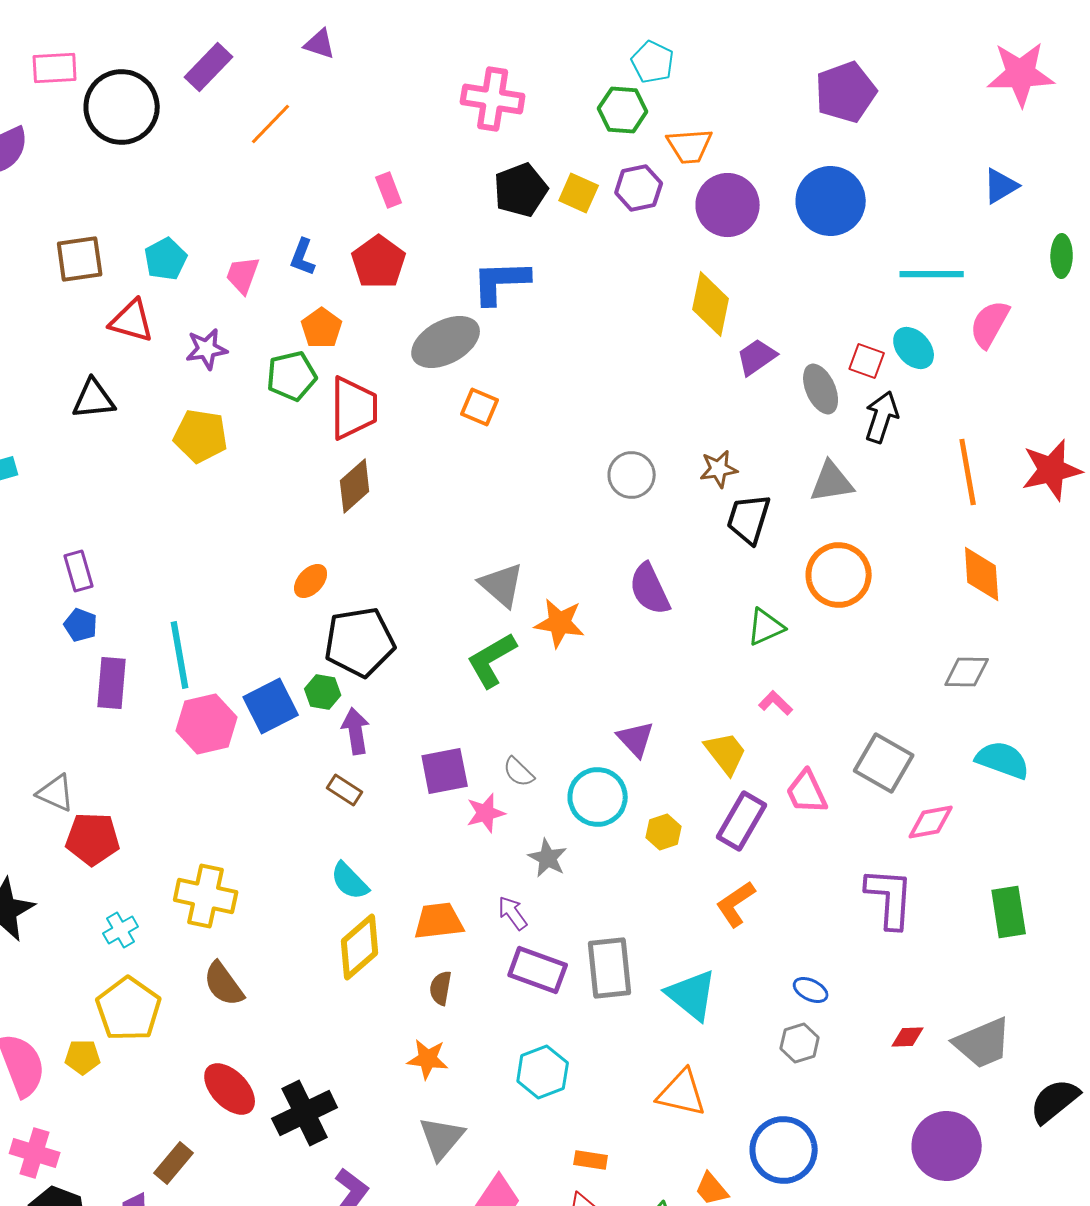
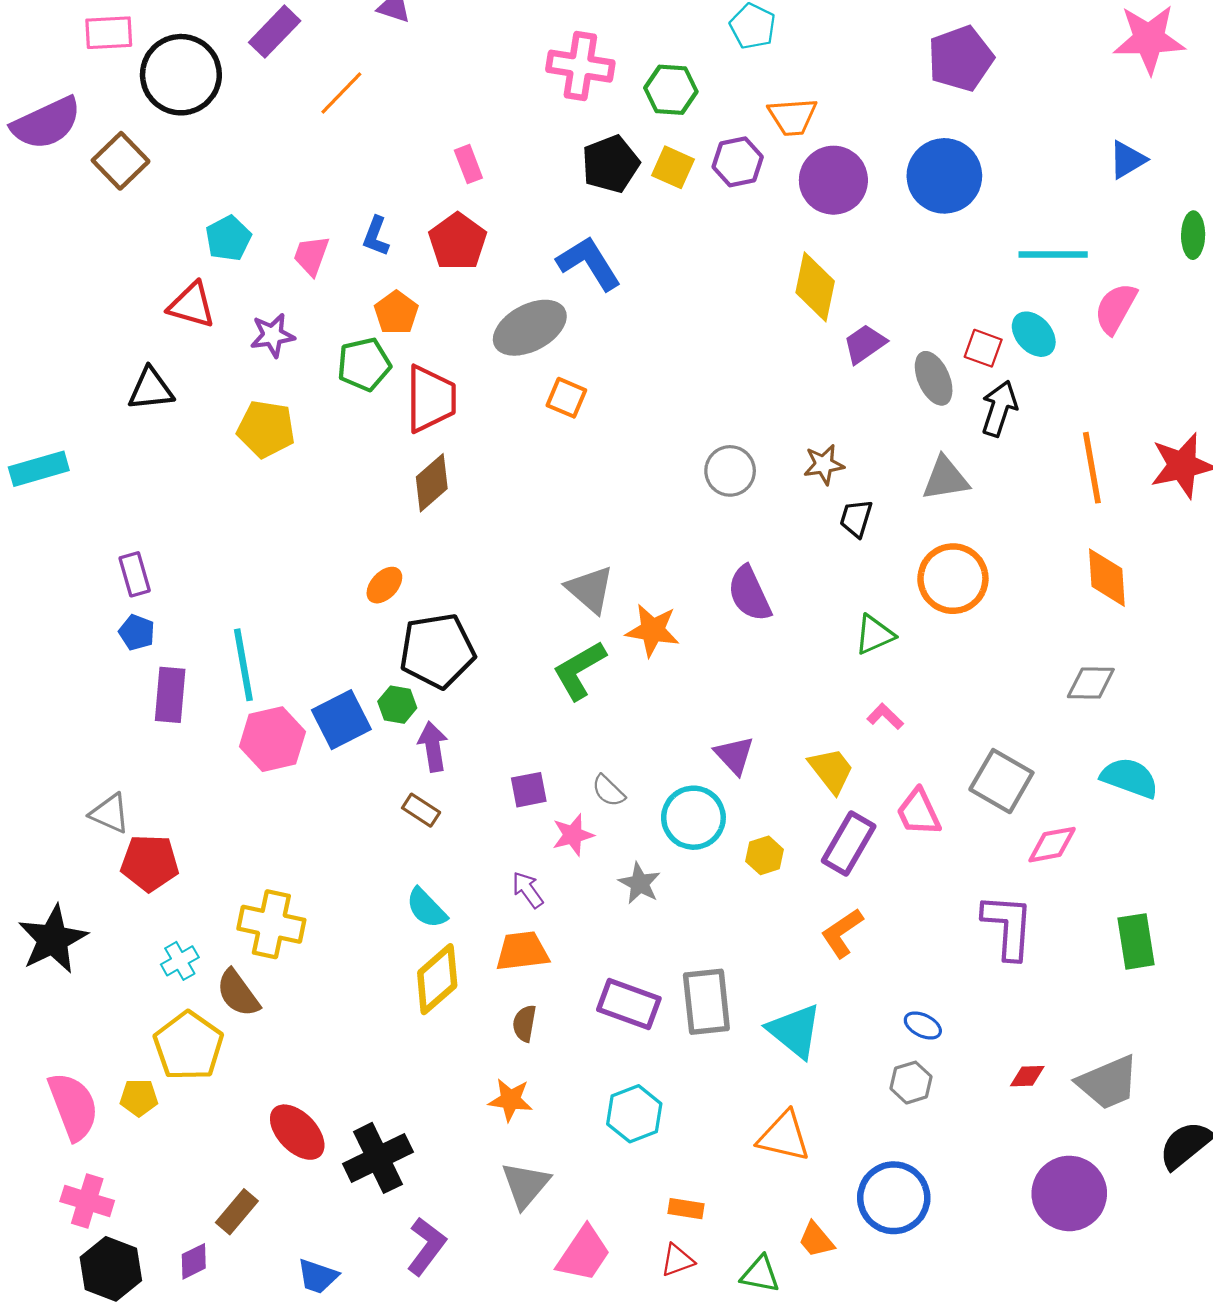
green hexagon: (623, 110) -> (671, 90), moved
brown square: (80, 259) -> (121, 161), moved, turned -36
blue L-shape: (501, 282) -> (589, 263), turned 60
black trapezoid: (749, 519) -> (856, 518), size x0.7
purple square: (445, 771) -> (529, 790), size x0.7
purple arrow: (513, 913) -> (528, 890), moved
brown semicircle: (224, 984) -> (238, 993), moved

